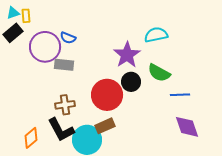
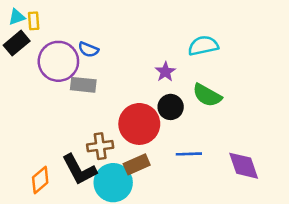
purple star: (127, 55) -> (165, 72), size x0.6
blue line: (180, 95) -> (189, 154), moved
brown cross: (65, 105) -> (100, 146), moved

